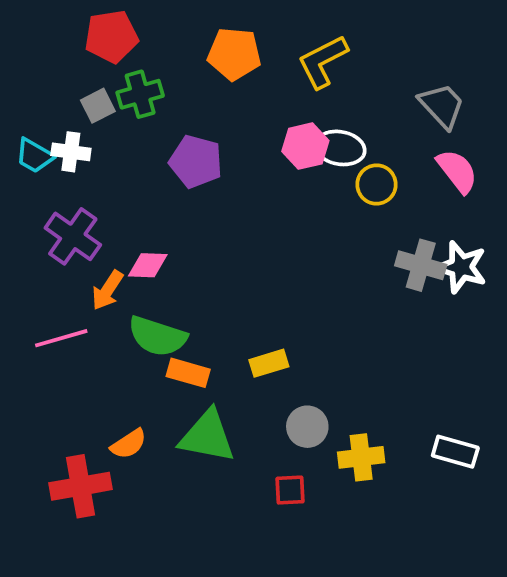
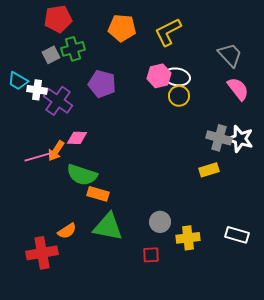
white cross: (71, 152) -> (37, 90), moved
yellow circle: (376, 184) -> (179, 96), moved
purple cross: (73, 236) -> (58, 101), moved
pink line: (61, 338) -> (38, 157), moved
yellow rectangle: (269, 363) -> (209, 170), moved

